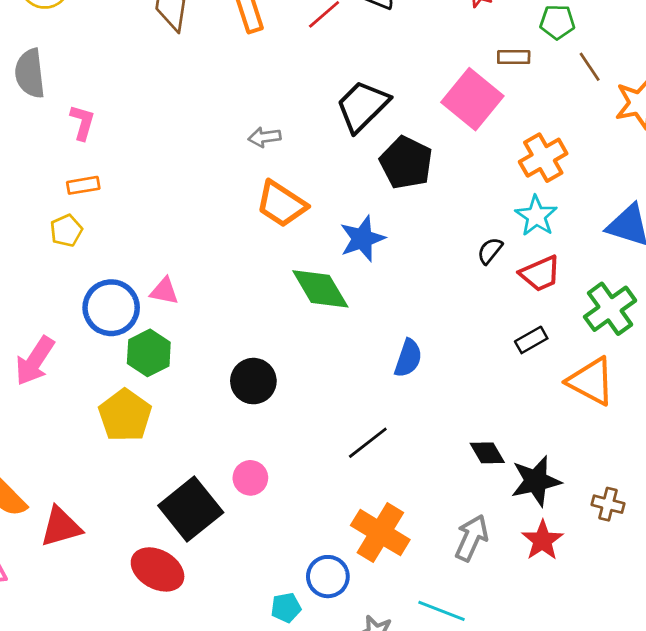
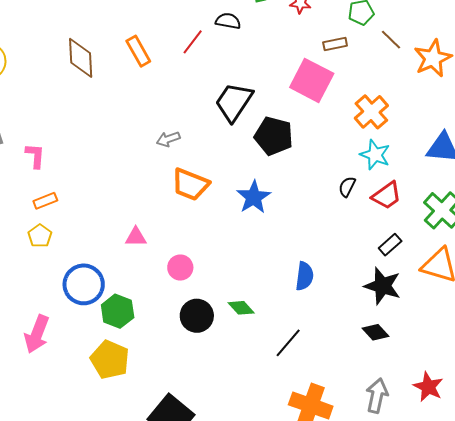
green diamond: (320, 289) -> (241, 308), moved, size x0.6
pink triangle: (164, 291) -> (136, 237), moved
pink circle: (250, 478) -> (180, 268), moved
black star: (536, 481) -> (382, 286), moved, turned -30

